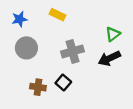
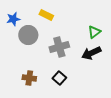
gray circle: (26, 48) -> (28, 35), moved
black square: (63, 83) -> (59, 78), moved

